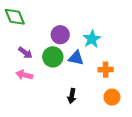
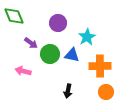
purple circle: (60, 35) -> (58, 23), moved
purple arrow: (25, 53) -> (31, 43), moved
orange cross: (106, 70) -> (100, 66), size x1.5

